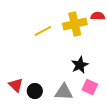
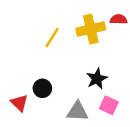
yellow line: (43, 31) -> (52, 37), turned -30
black circle: (35, 91) -> (42, 88), moved

